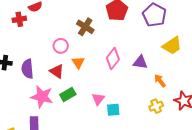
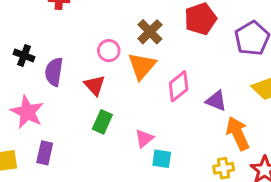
orange triangle: (78, 62) -> (142, 66), moved, size x1.5
orange arrow: (160, 81) -> (238, 133), size x1.6
green rectangle: (68, 94) -> (102, 122), turned -49
pink star: (42, 97) -> (27, 112), moved

